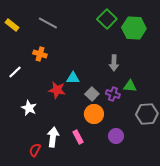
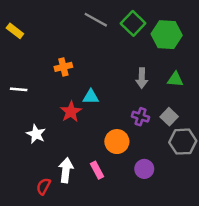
gray line: (48, 23) -> (96, 20), moved
orange cross: (40, 54) -> (63, 67), moved, turned -32
white line: (15, 72) -> (19, 89), turned 48
green triangle: (130, 86) -> (175, 79), moved
red star: (57, 90) -> (71, 112), turned 30
gray square: (92, 94) -> (169, 117), moved

